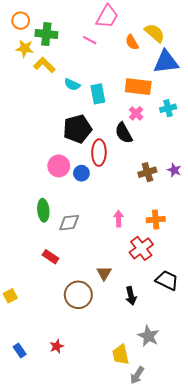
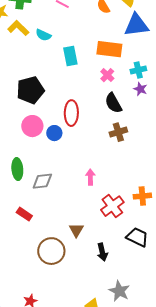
cyan semicircle: (72, 85) -> (43, 35), moved
black pentagon: (77, 129) -> (30, 90), moved
black semicircle: (124, 133) -> (113, 103), moved
purple star: (174, 170) -> (140, 89), moved
orange cross: (156, 220) -> (142, 196), moved

